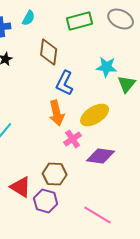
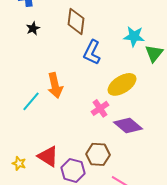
orange arrow: (57, 113) -> (55, 85), moved
purple diamond: (101, 156) -> (128, 125), turned 32
brown hexagon: (55, 174) -> (98, 154), moved

